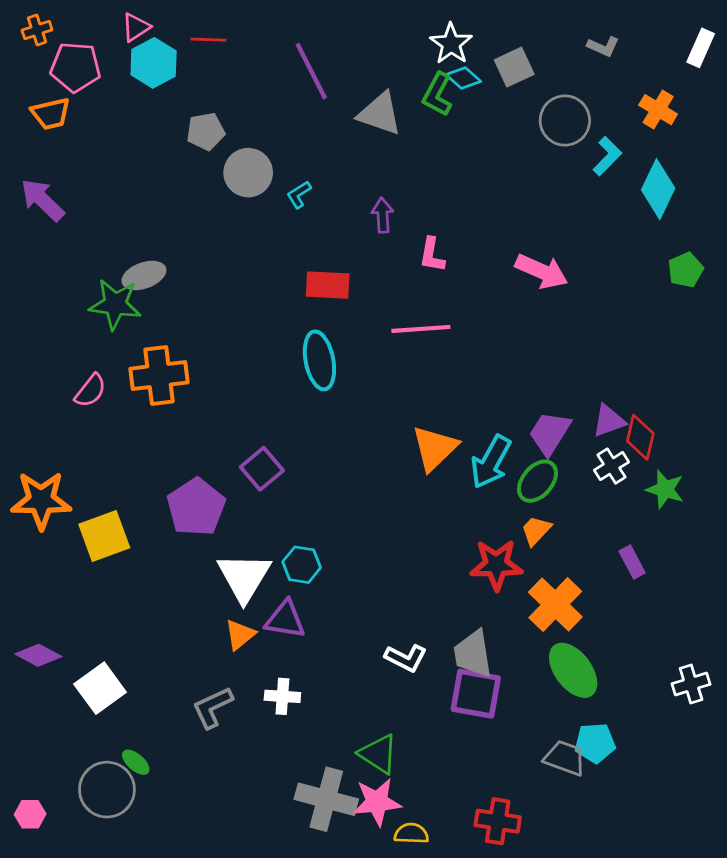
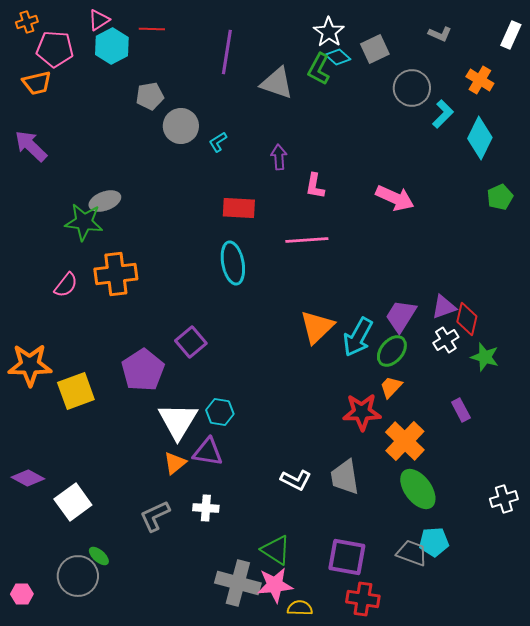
purple line: (311, 71) -> (227, 52), turned 36
purple square: (476, 694) -> (347, 557), moved

